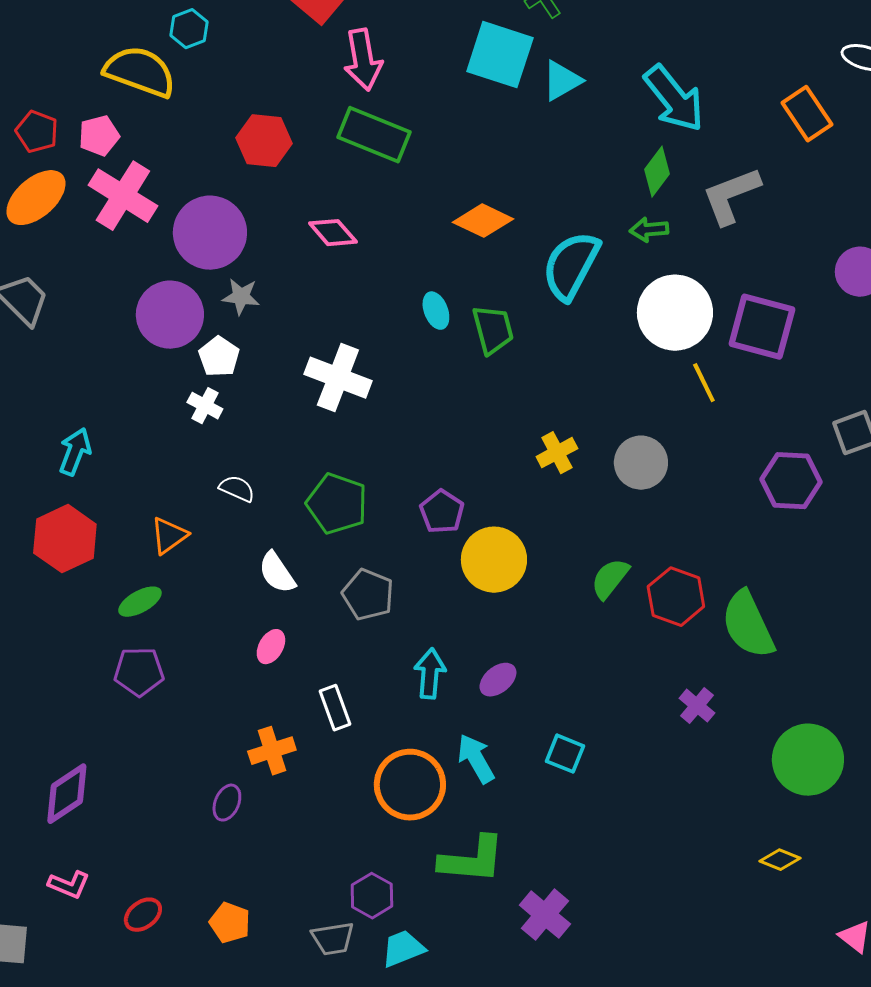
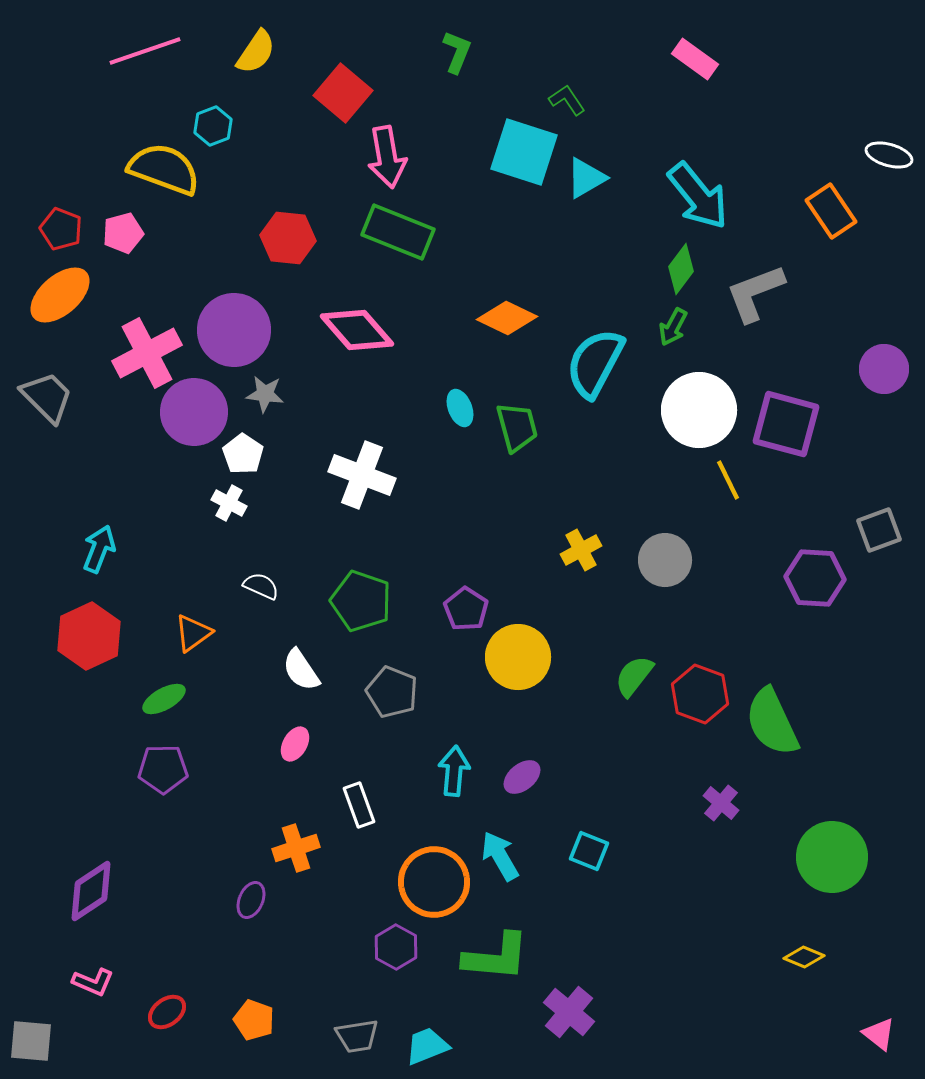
pink cross: (123, 196) -> (147, 353), moved, turned 30
green arrow: (649, 230) -> (673, 327), turned -57
pink diamond: (333, 233) -> (357, 330), size x1.5
purple hexagon: (372, 896) -> (396, 947), moved

